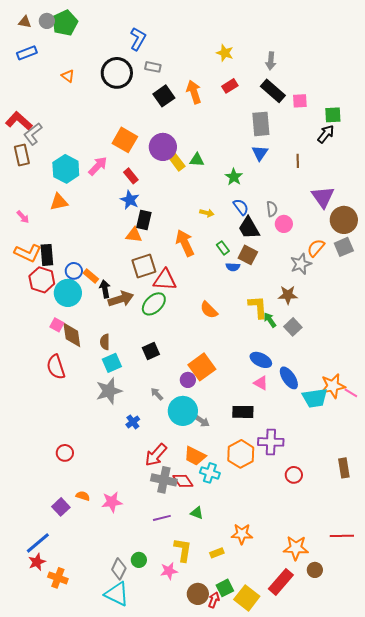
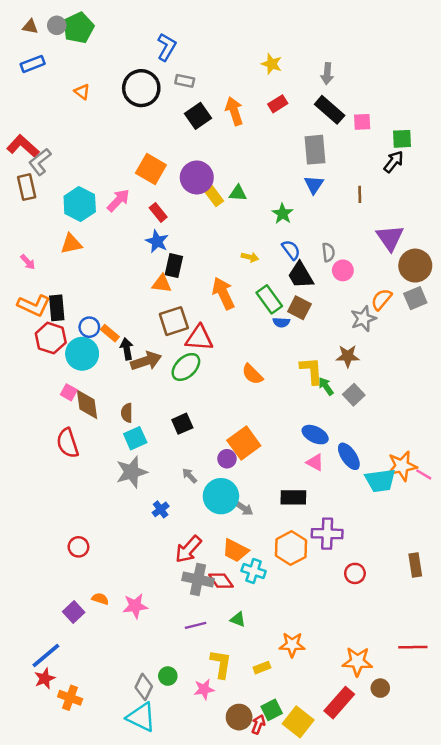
green rectangle: (223, 248) -> (269, 299), size x1.6

